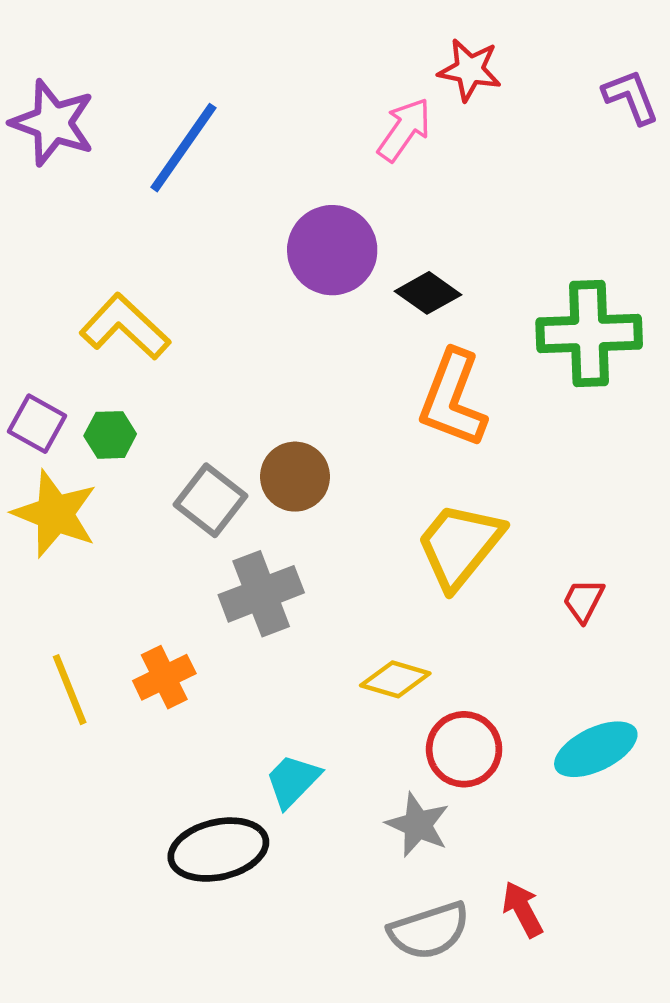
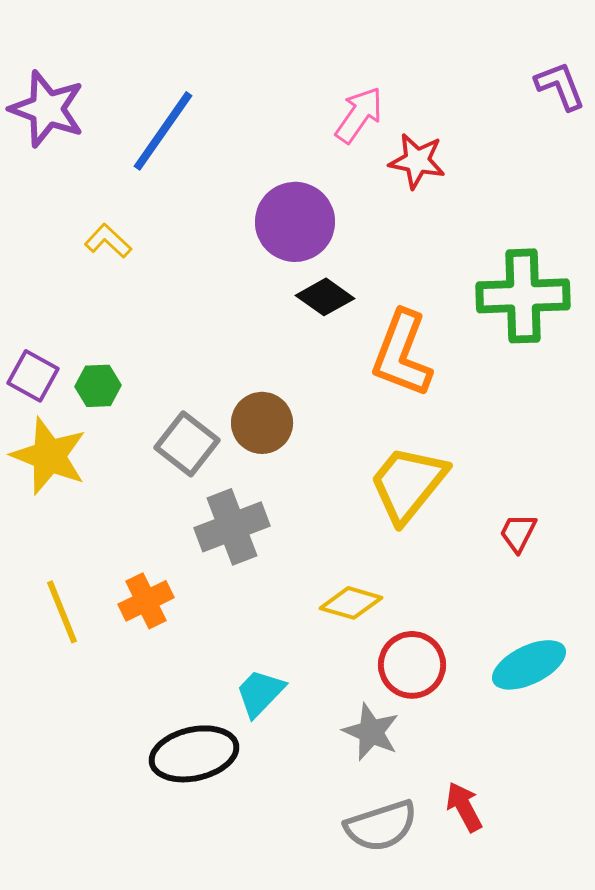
red star: (470, 70) -> (417, 161), moved
black diamond: (428, 293) -> (325, 297), moved
yellow L-shape: (125, 327) -> (108, 241), moved, size x0.6

